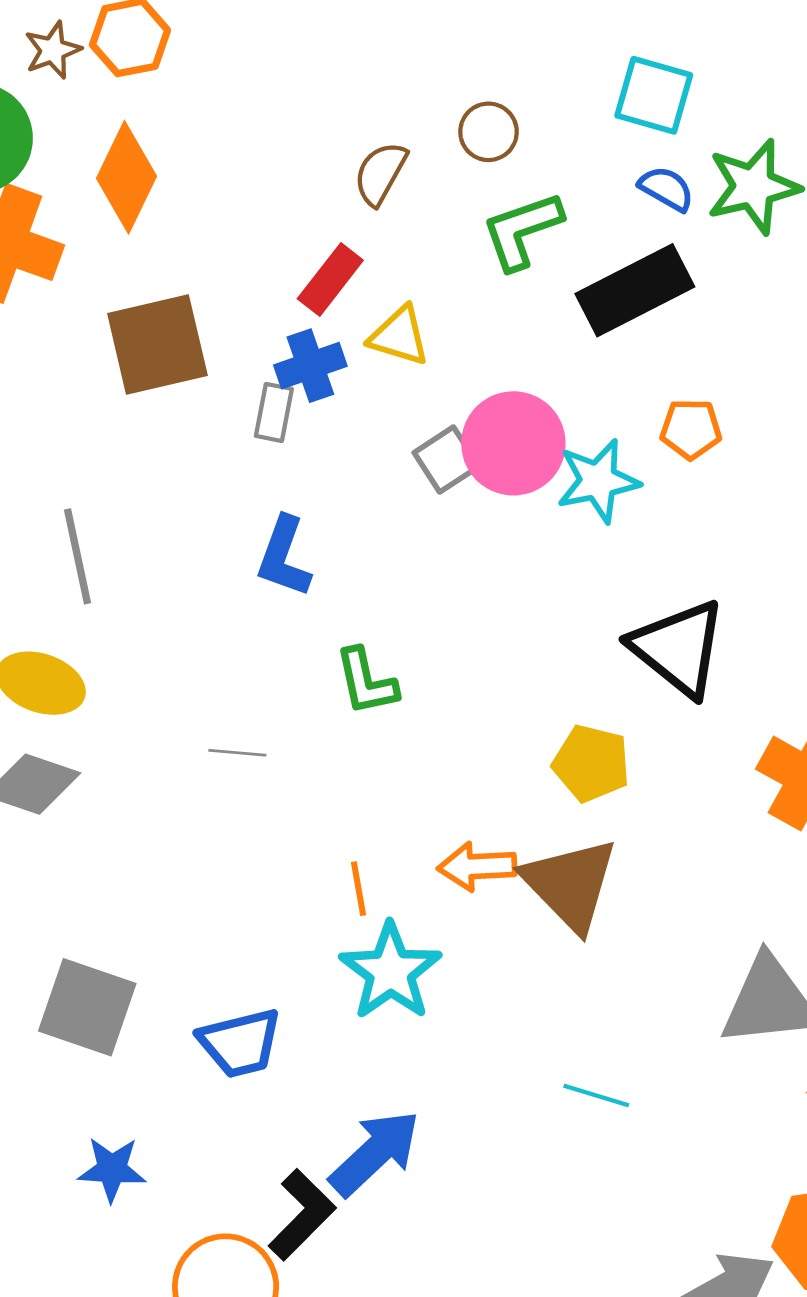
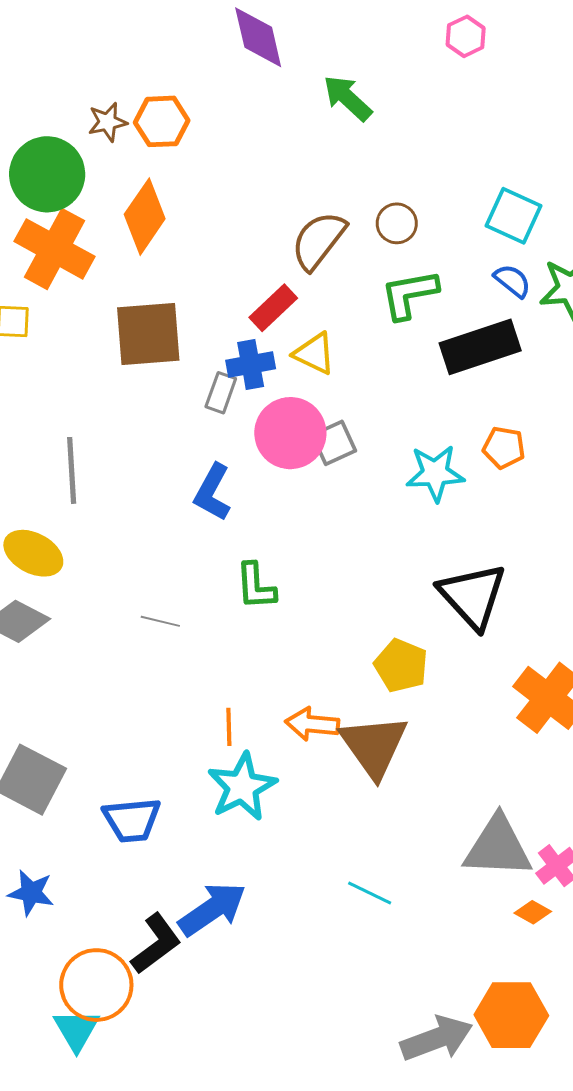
brown semicircle: (380, 173) -> (319, 240), size x1.4
pink circle: (513, 443) -> (290, 433), moved

